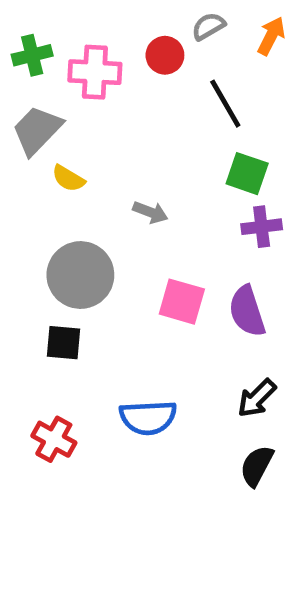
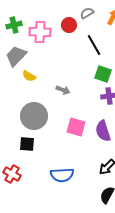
red cross: (54, 439) -> (12, 174), moved

